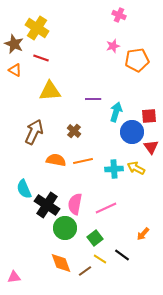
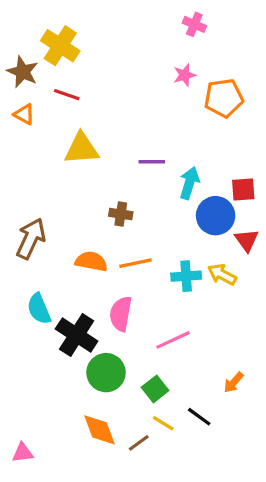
brown cross: (74, 131) -> (121, 214), turned -32
brown arrow: (34, 132) -> (31, 239), moved
pink semicircle: (75, 204) -> (121, 314), moved

